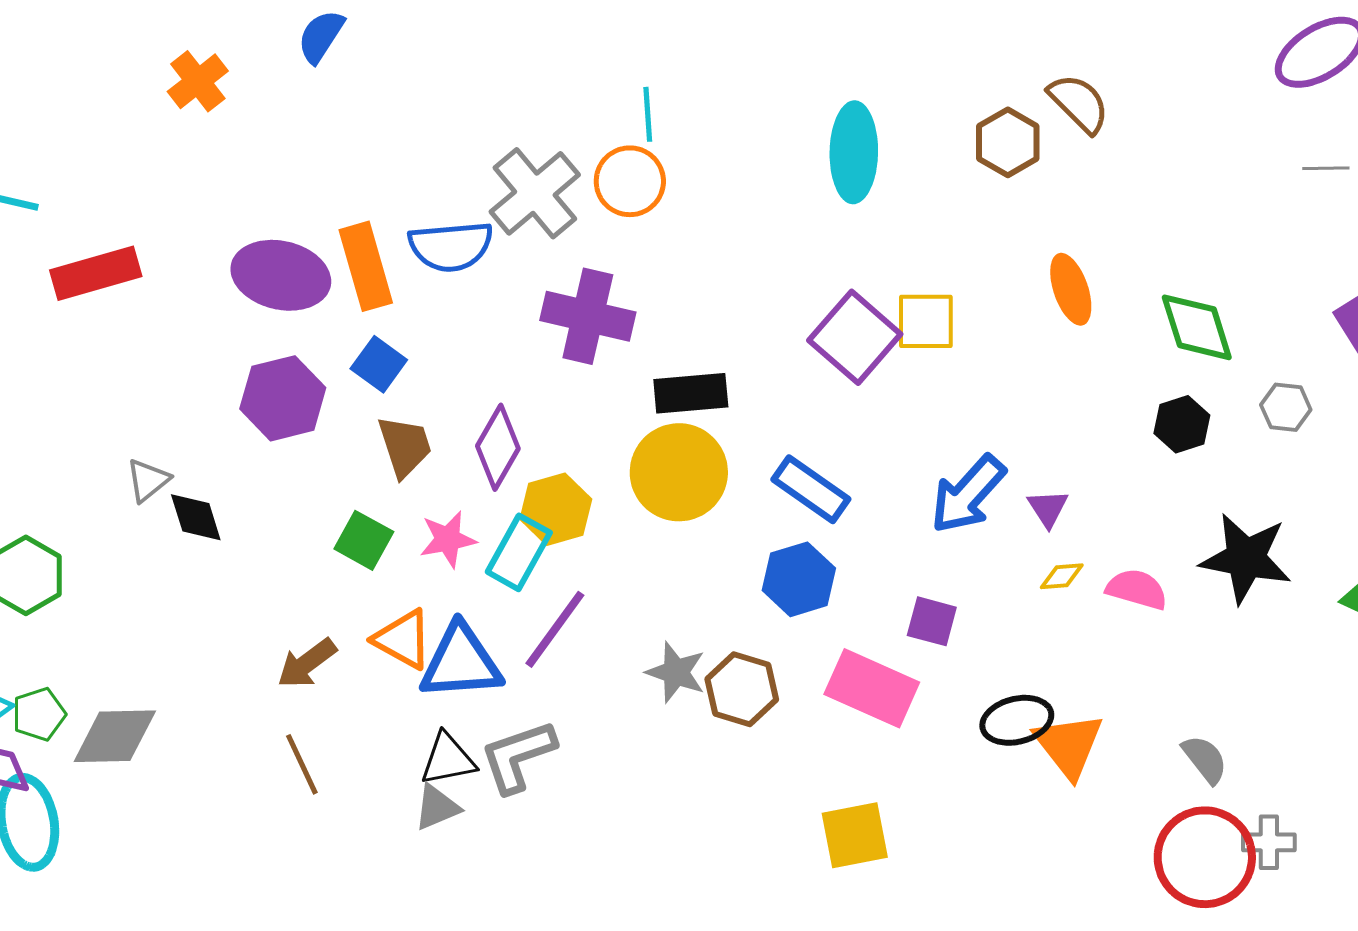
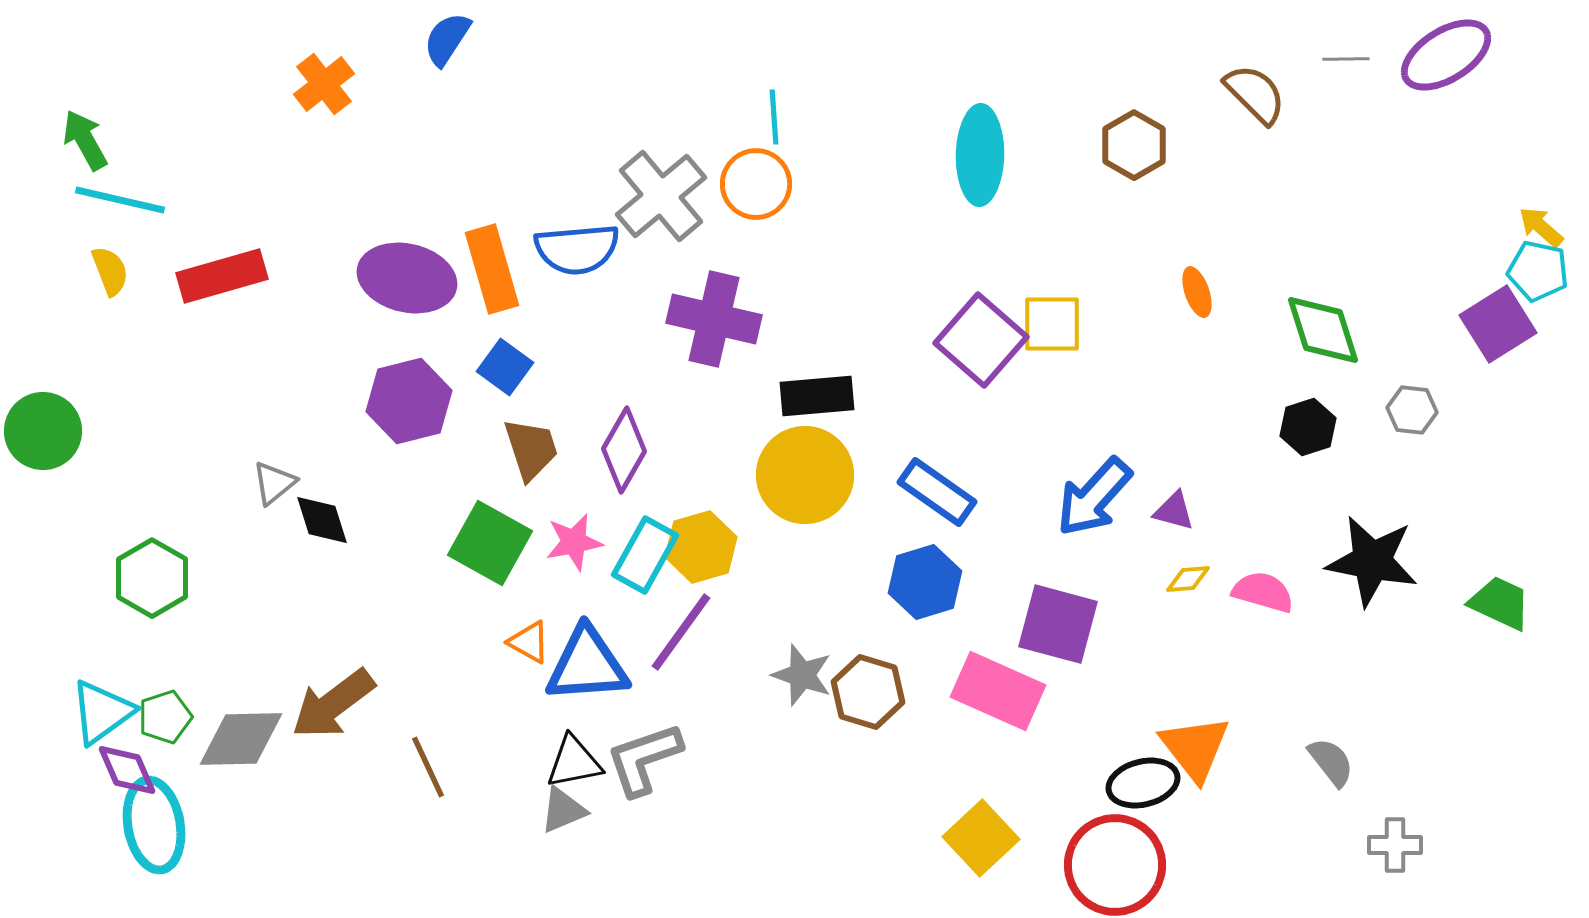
brown semicircle: (1079, 103) -> (1255, 94), moved
gray line: (1326, 168) -> (1346, 59), moved
orange ellipse: (1071, 289) -> (1197, 292), size x0.7
purple triangle: (1048, 508) -> (1174, 511), turned -42
yellow hexagon: (556, 509) -> (701, 547), moved
green square: (364, 540) -> (490, 543), size x1.4
purple square: (932, 621) -> (1058, 624), size x1.6
orange triangle: (403, 639) -> (529, 642), size x0.7
brown arrow: (307, 663) -> (333, 704), moved, size x1.4
black ellipse: (1017, 720) -> (1143, 783), moved
yellow square: (855, 835) -> (981, 838), turned -32
red circle: (1205, 857) -> (1115, 865), moved

